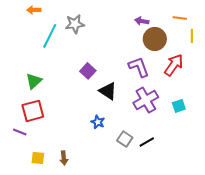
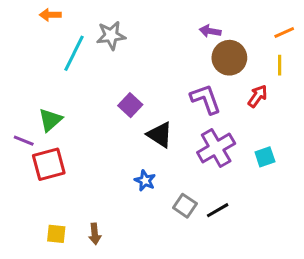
orange line: (180, 18) -> (284, 33), moved, turned -32
yellow line: (192, 36) -> (280, 65), moved
red arrow: (174, 65) -> (258, 96), size x0.7
purple line: (20, 132) -> (24, 141), moved

